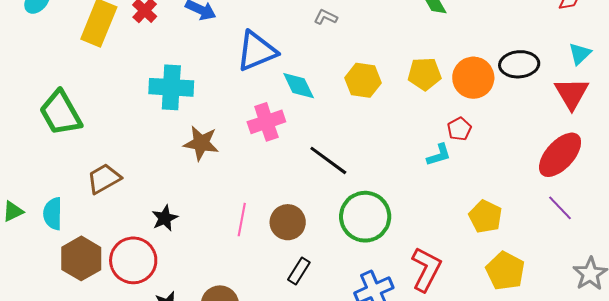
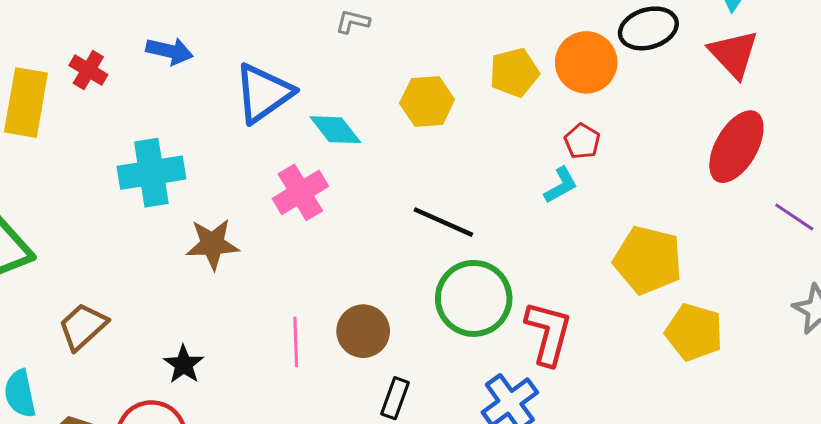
black line: (328, 160) -> (443, 222), moved
purple line: (560, 208) -> (794, 217), moved
yellow pentagon: (485, 217) -> (648, 260), size x1.4
red L-shape: (426, 269) -> (548, 333), moved

